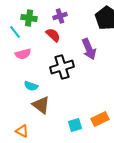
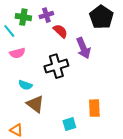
purple cross: (60, 16) -> (46, 15), moved
red semicircle: (53, 35) -> (60, 31), moved
orange rectangle: (100, 119) -> (94, 108), moved, turned -66

